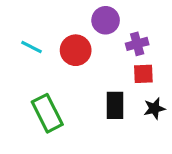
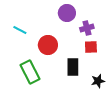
red circle: (76, 50) -> (48, 45), moved
black star: (154, 109) -> (98, 81), moved

